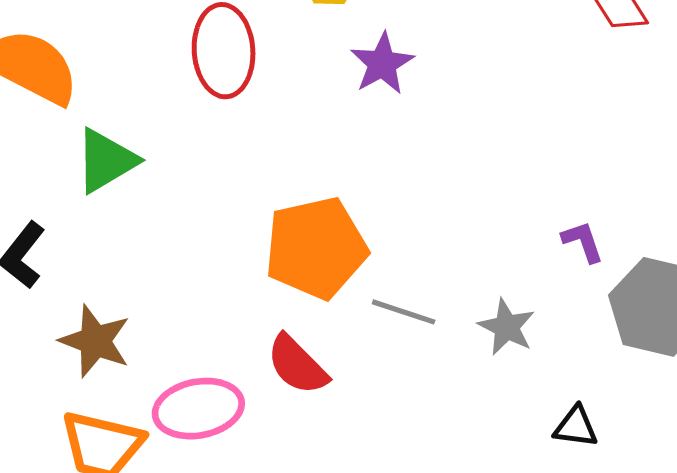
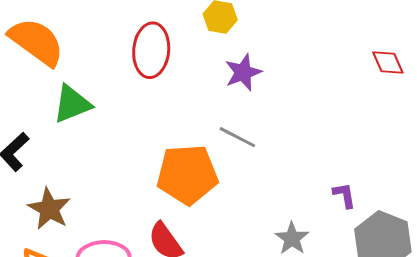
gray line: (404, 312) -> (237, 137), moved

